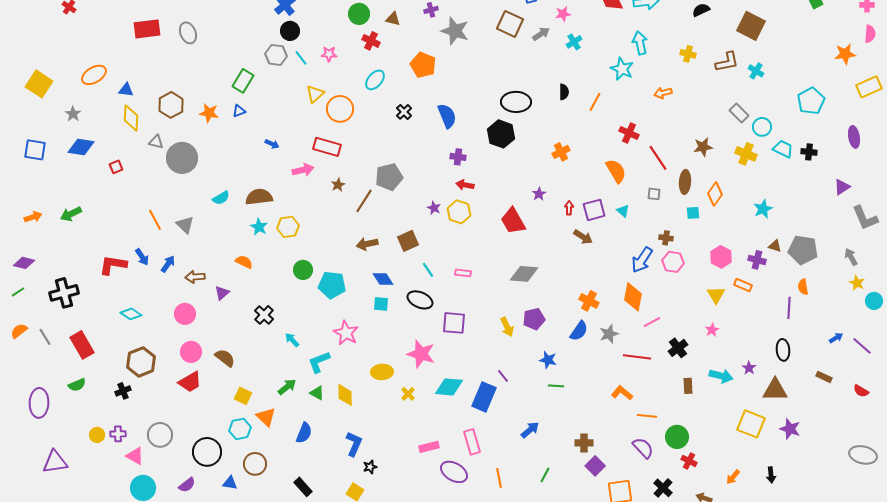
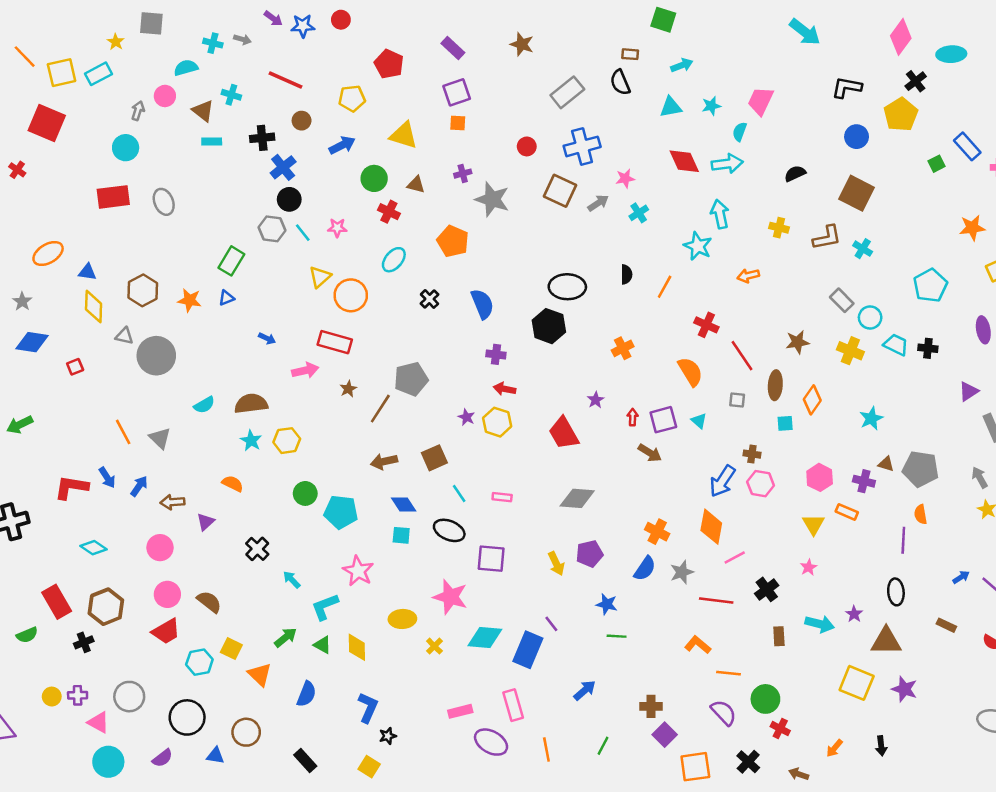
red rectangle: (82, 345) -> (57, 602), moved
cyan hexagon: (240, 429) -> (199, 662), moved

